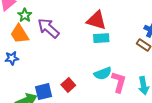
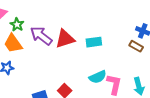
red triangle: (96, 20) -> (65, 39), moved, turned -30

